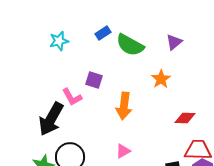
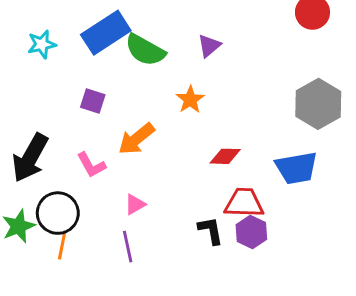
blue rectangle: (103, 33) -> (106, 33), size x2.0
pink L-shape: (72, 97) -> (91, 165), moved
orange arrow: (124, 106) -> (136, 139), turned 44

